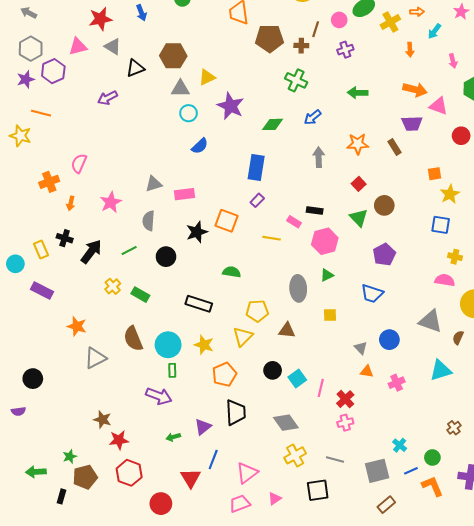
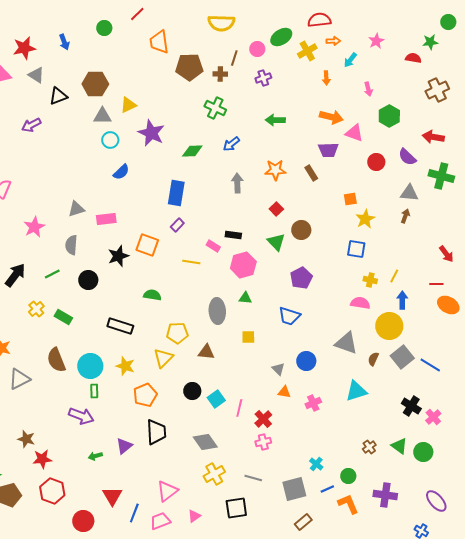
green triangle: (327, 275) -> (245, 298), turned 32
blue line: (213, 460) -> (134, 513), moved

